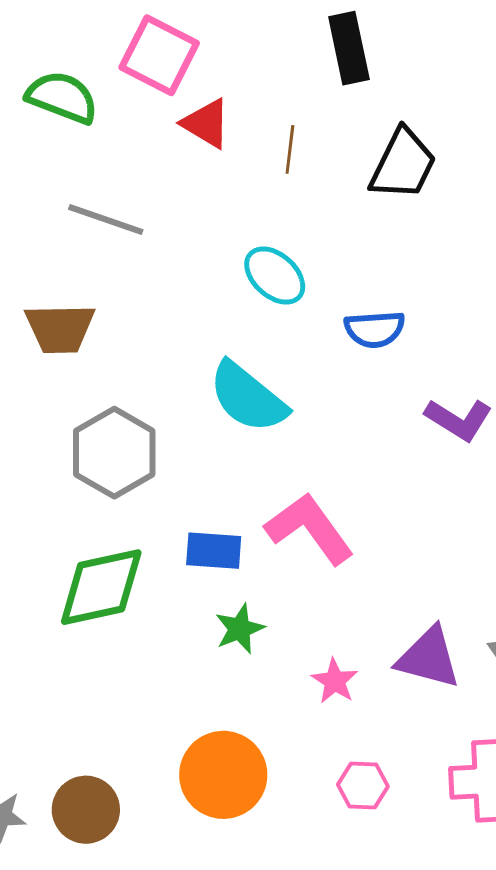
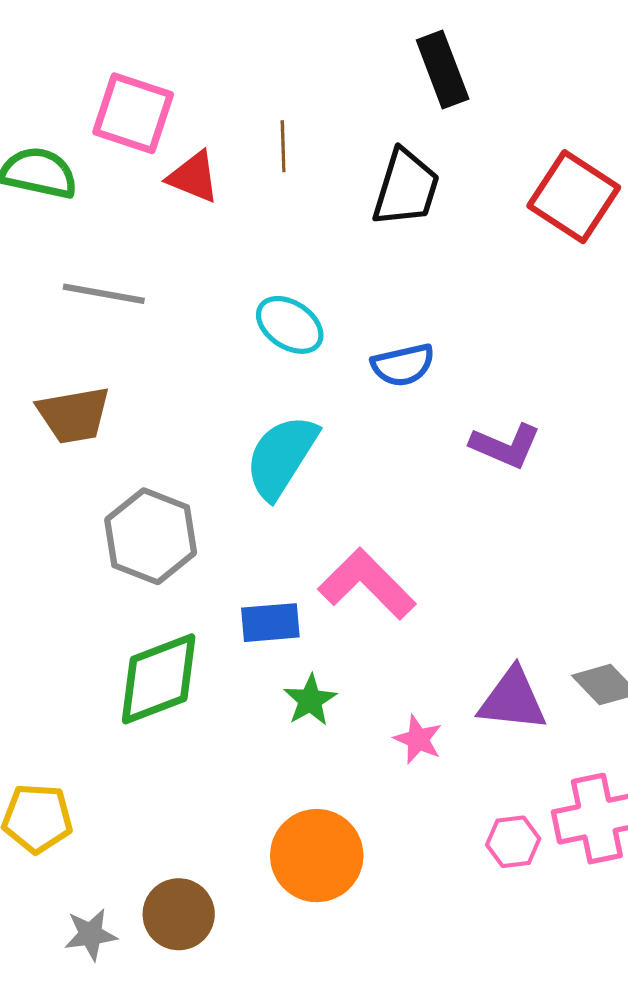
black rectangle: (349, 48) -> (443, 69), moved
brown line: (290, 149) -> (283, 146), moved
cyan semicircle: (248, 397) -> (281, 457), turned 92
pink hexagon: (363, 786) -> (513, 842), moved

